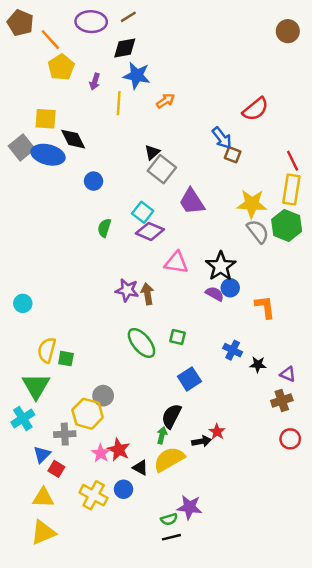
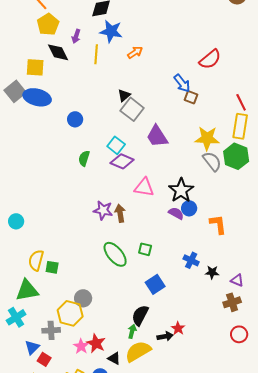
black diamond: (73, 139) -> (58, 52), moved
green triangle: (36, 386) -> (27, 290), turned 50

